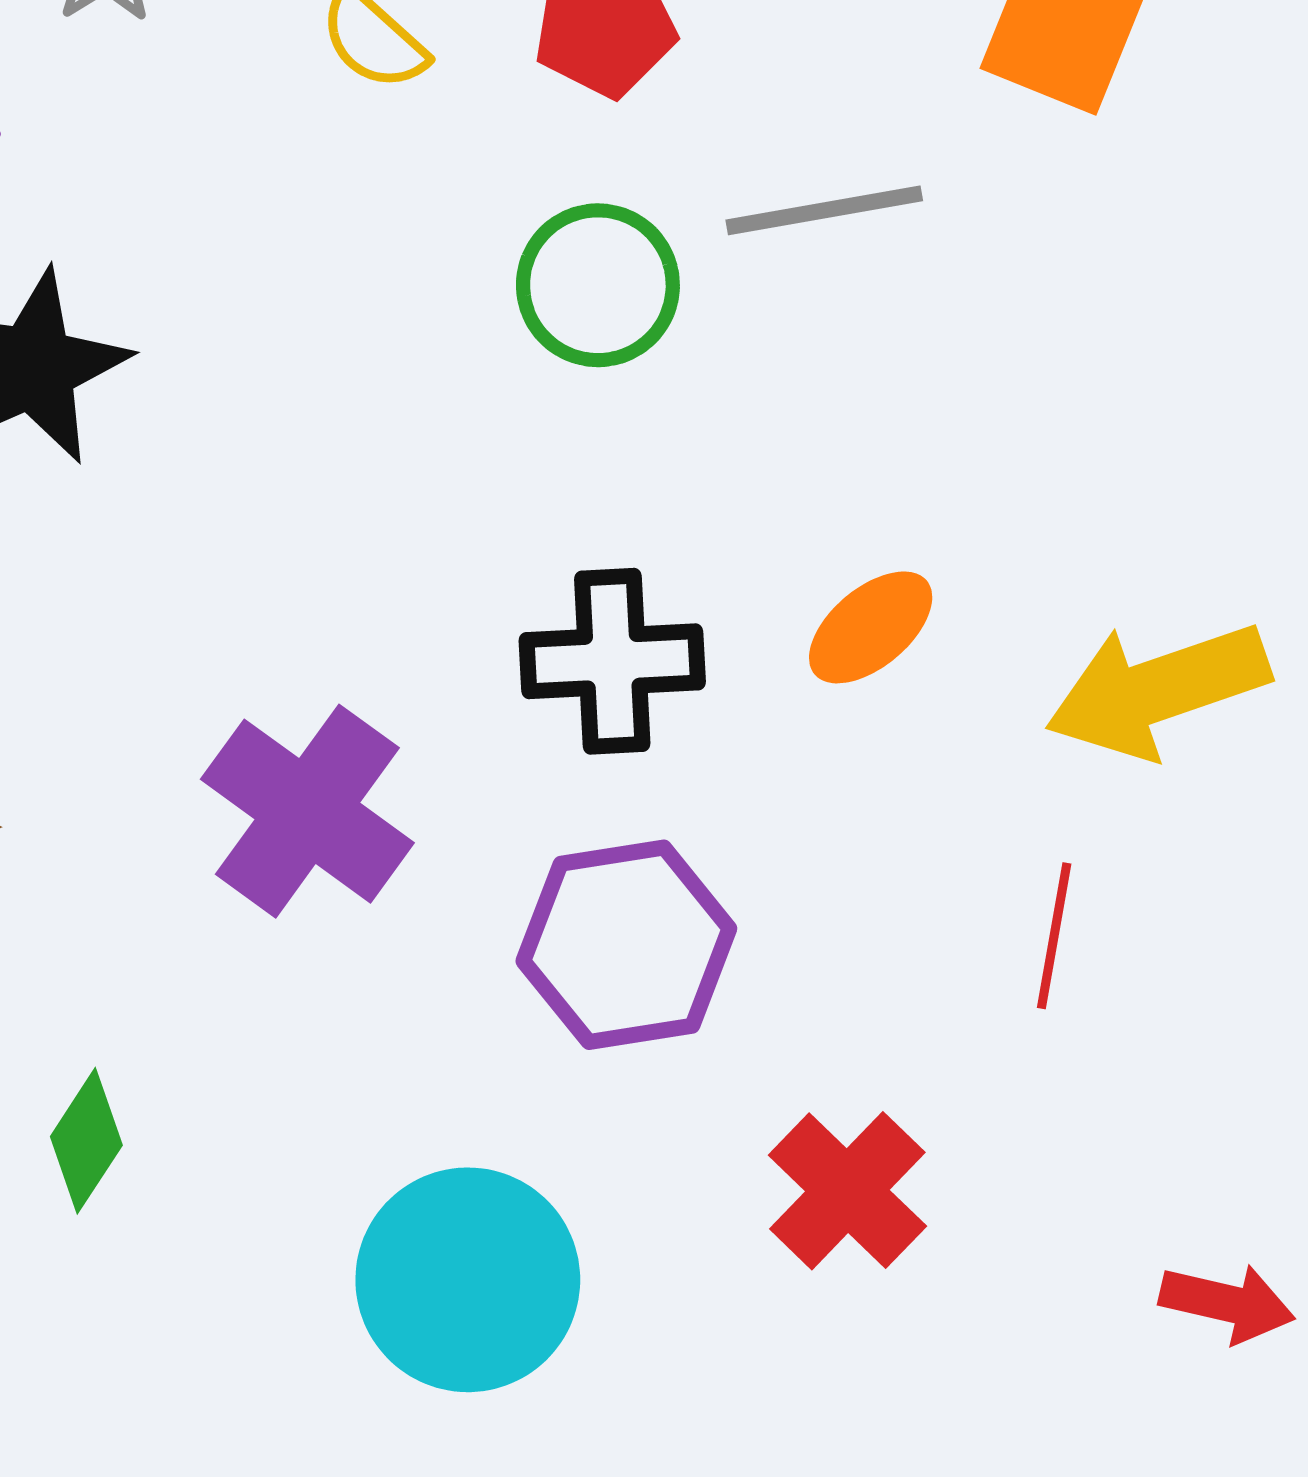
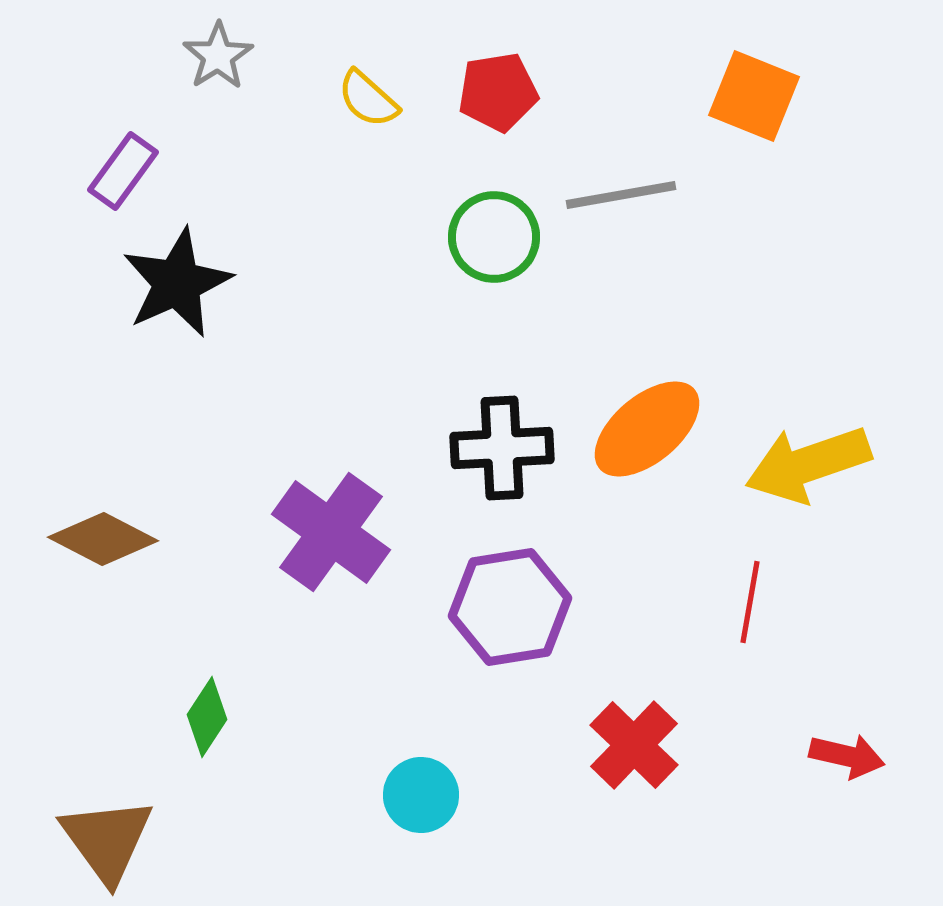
orange ellipse: (871, 627) -> (647, 429), size x1.5
cyan circle: (468, 1280) -> (421, 795), size x0.6
red arrow: (1227, 1303) -> (847, 756), moved

